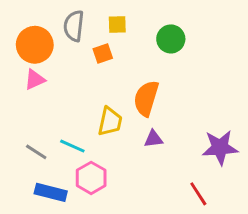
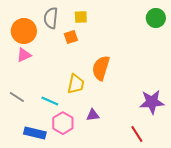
green circle: (171, 39) -> (156, 18), moved
purple triangle: (153, 139) -> (93, 115), moved
gray line: (36, 152) -> (17, 97), moved

